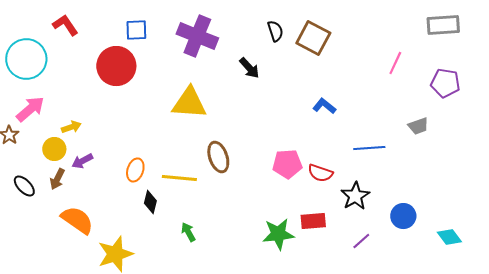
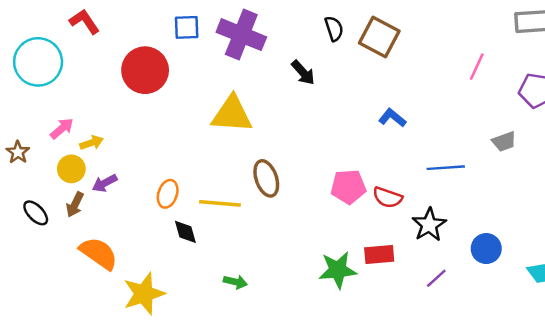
blue square: (136, 30) -> (187, 27), moved
pink arrow: (30, 109) -> (62, 128), moved, size x0.7
black diamond: (150, 202) -> (185, 232), turned -30
green arrow: (188, 232) -> (235, 282), moved, turned 132

